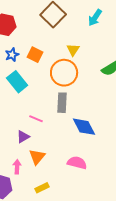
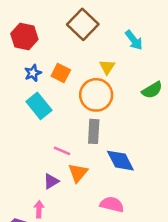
cyan arrow: (95, 18) -> (134, 40), moved, turned -72
purple triangle: (23, 137) -> (51, 181), moved
orange triangle: (37, 157) -> (78, 173), moved

